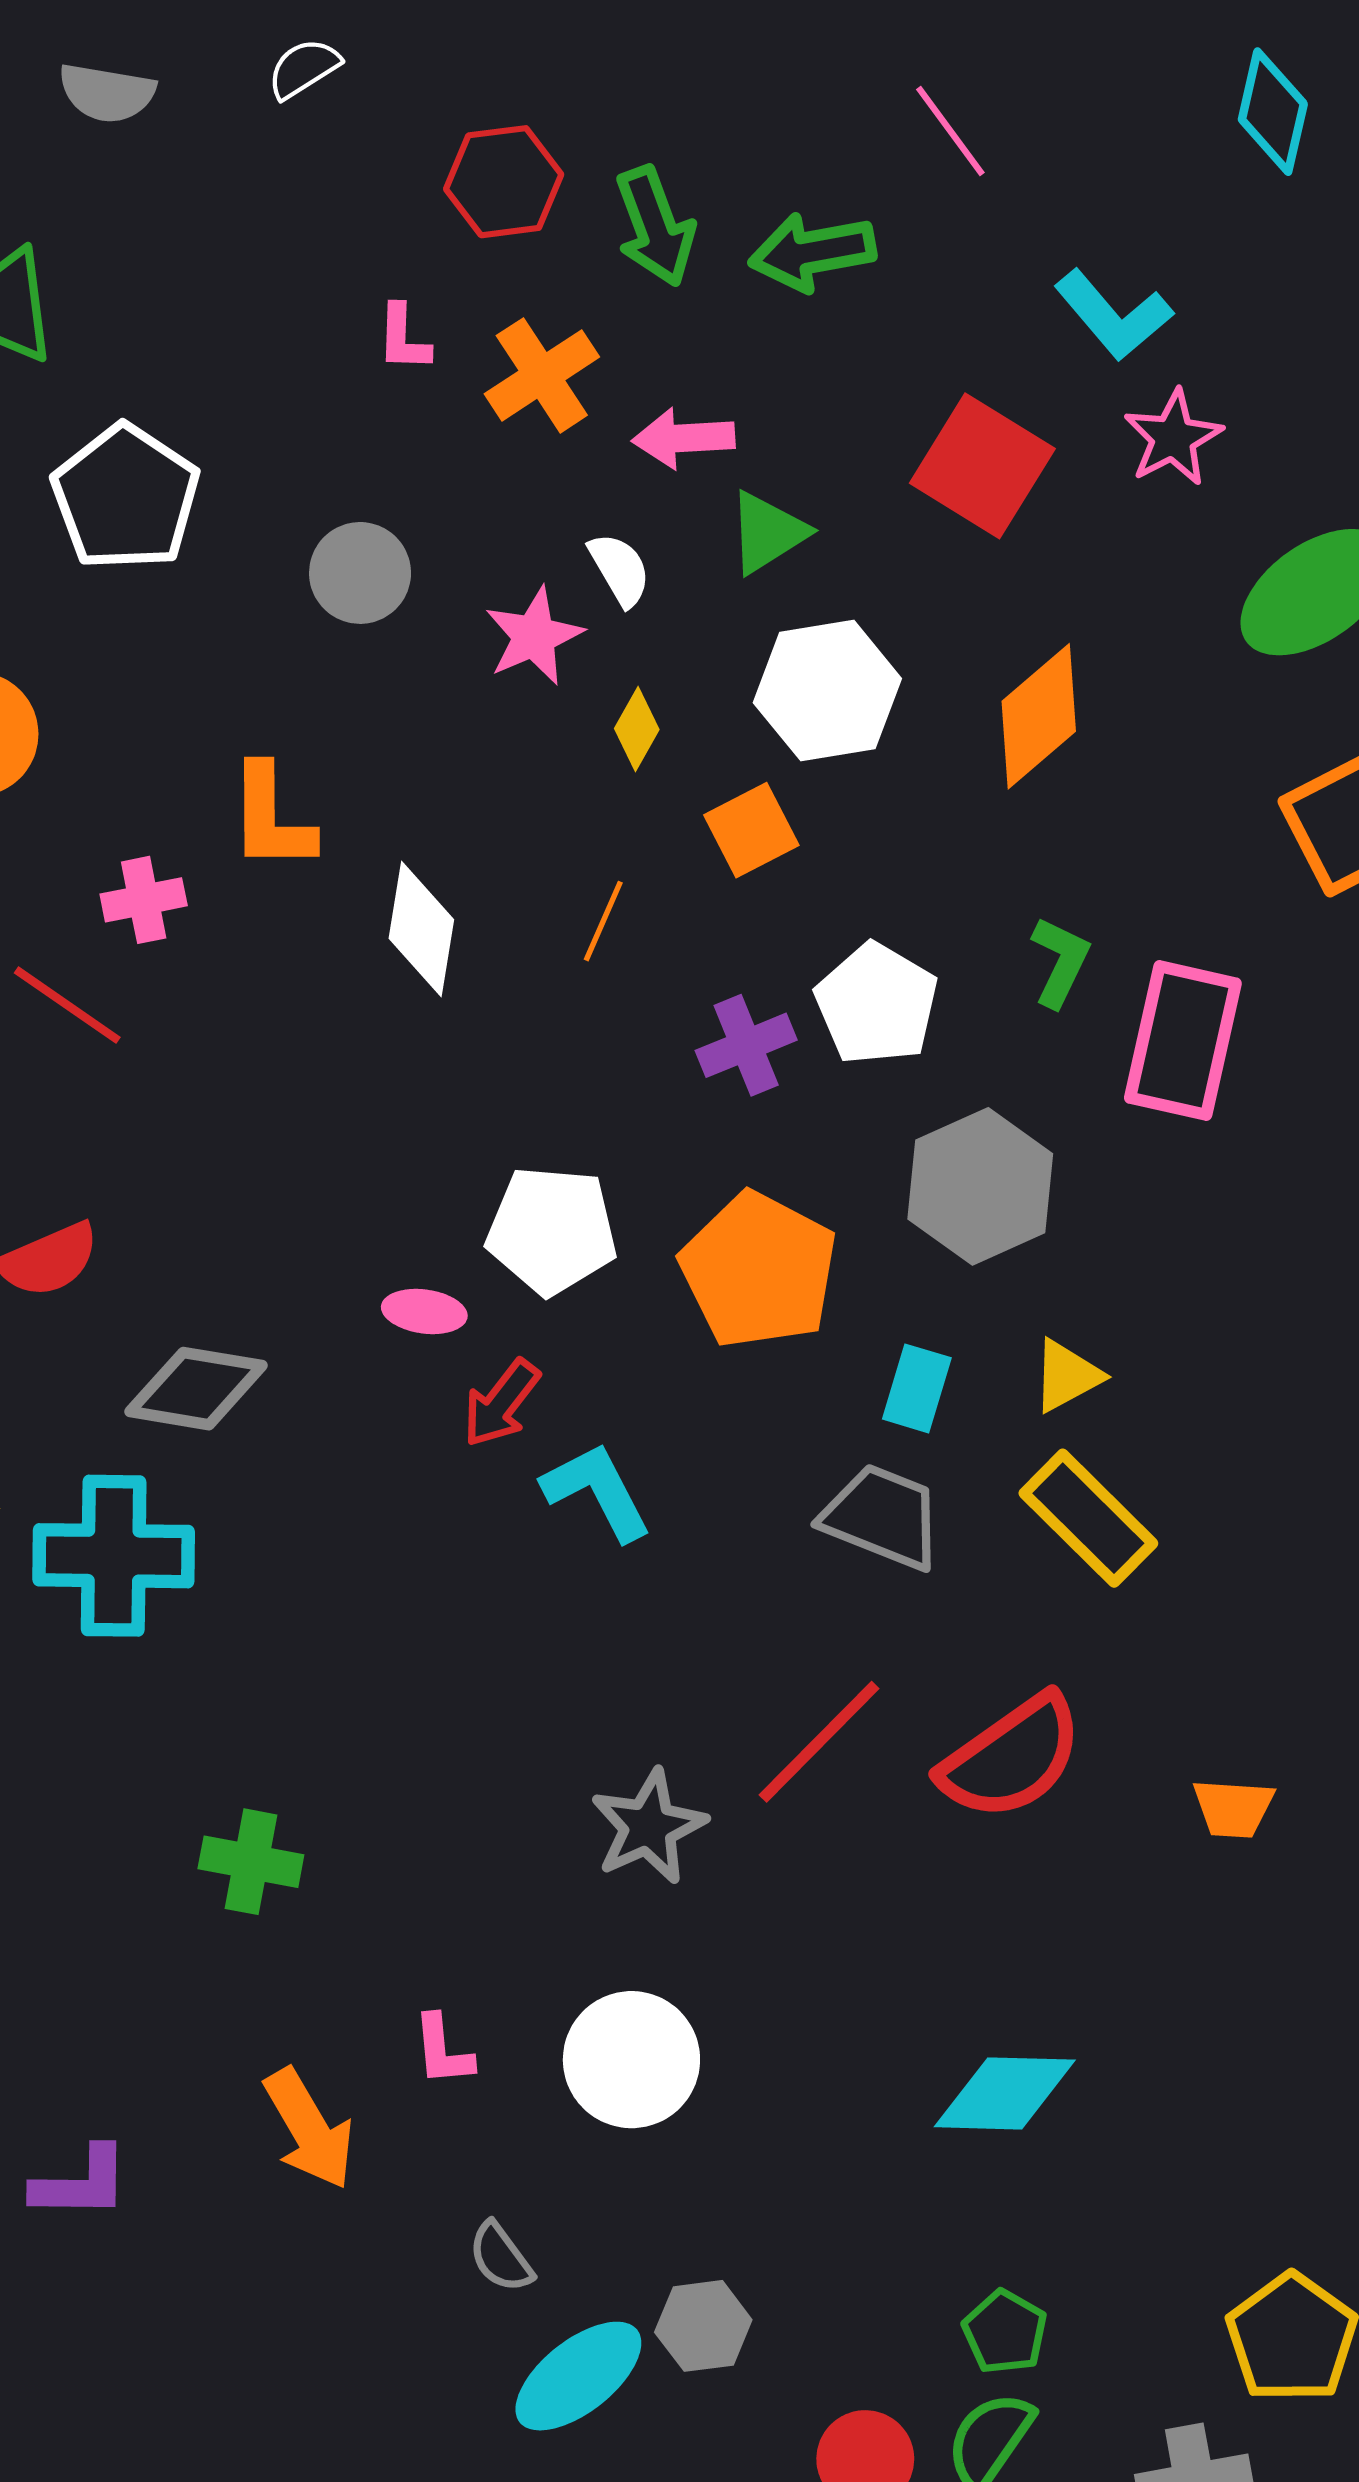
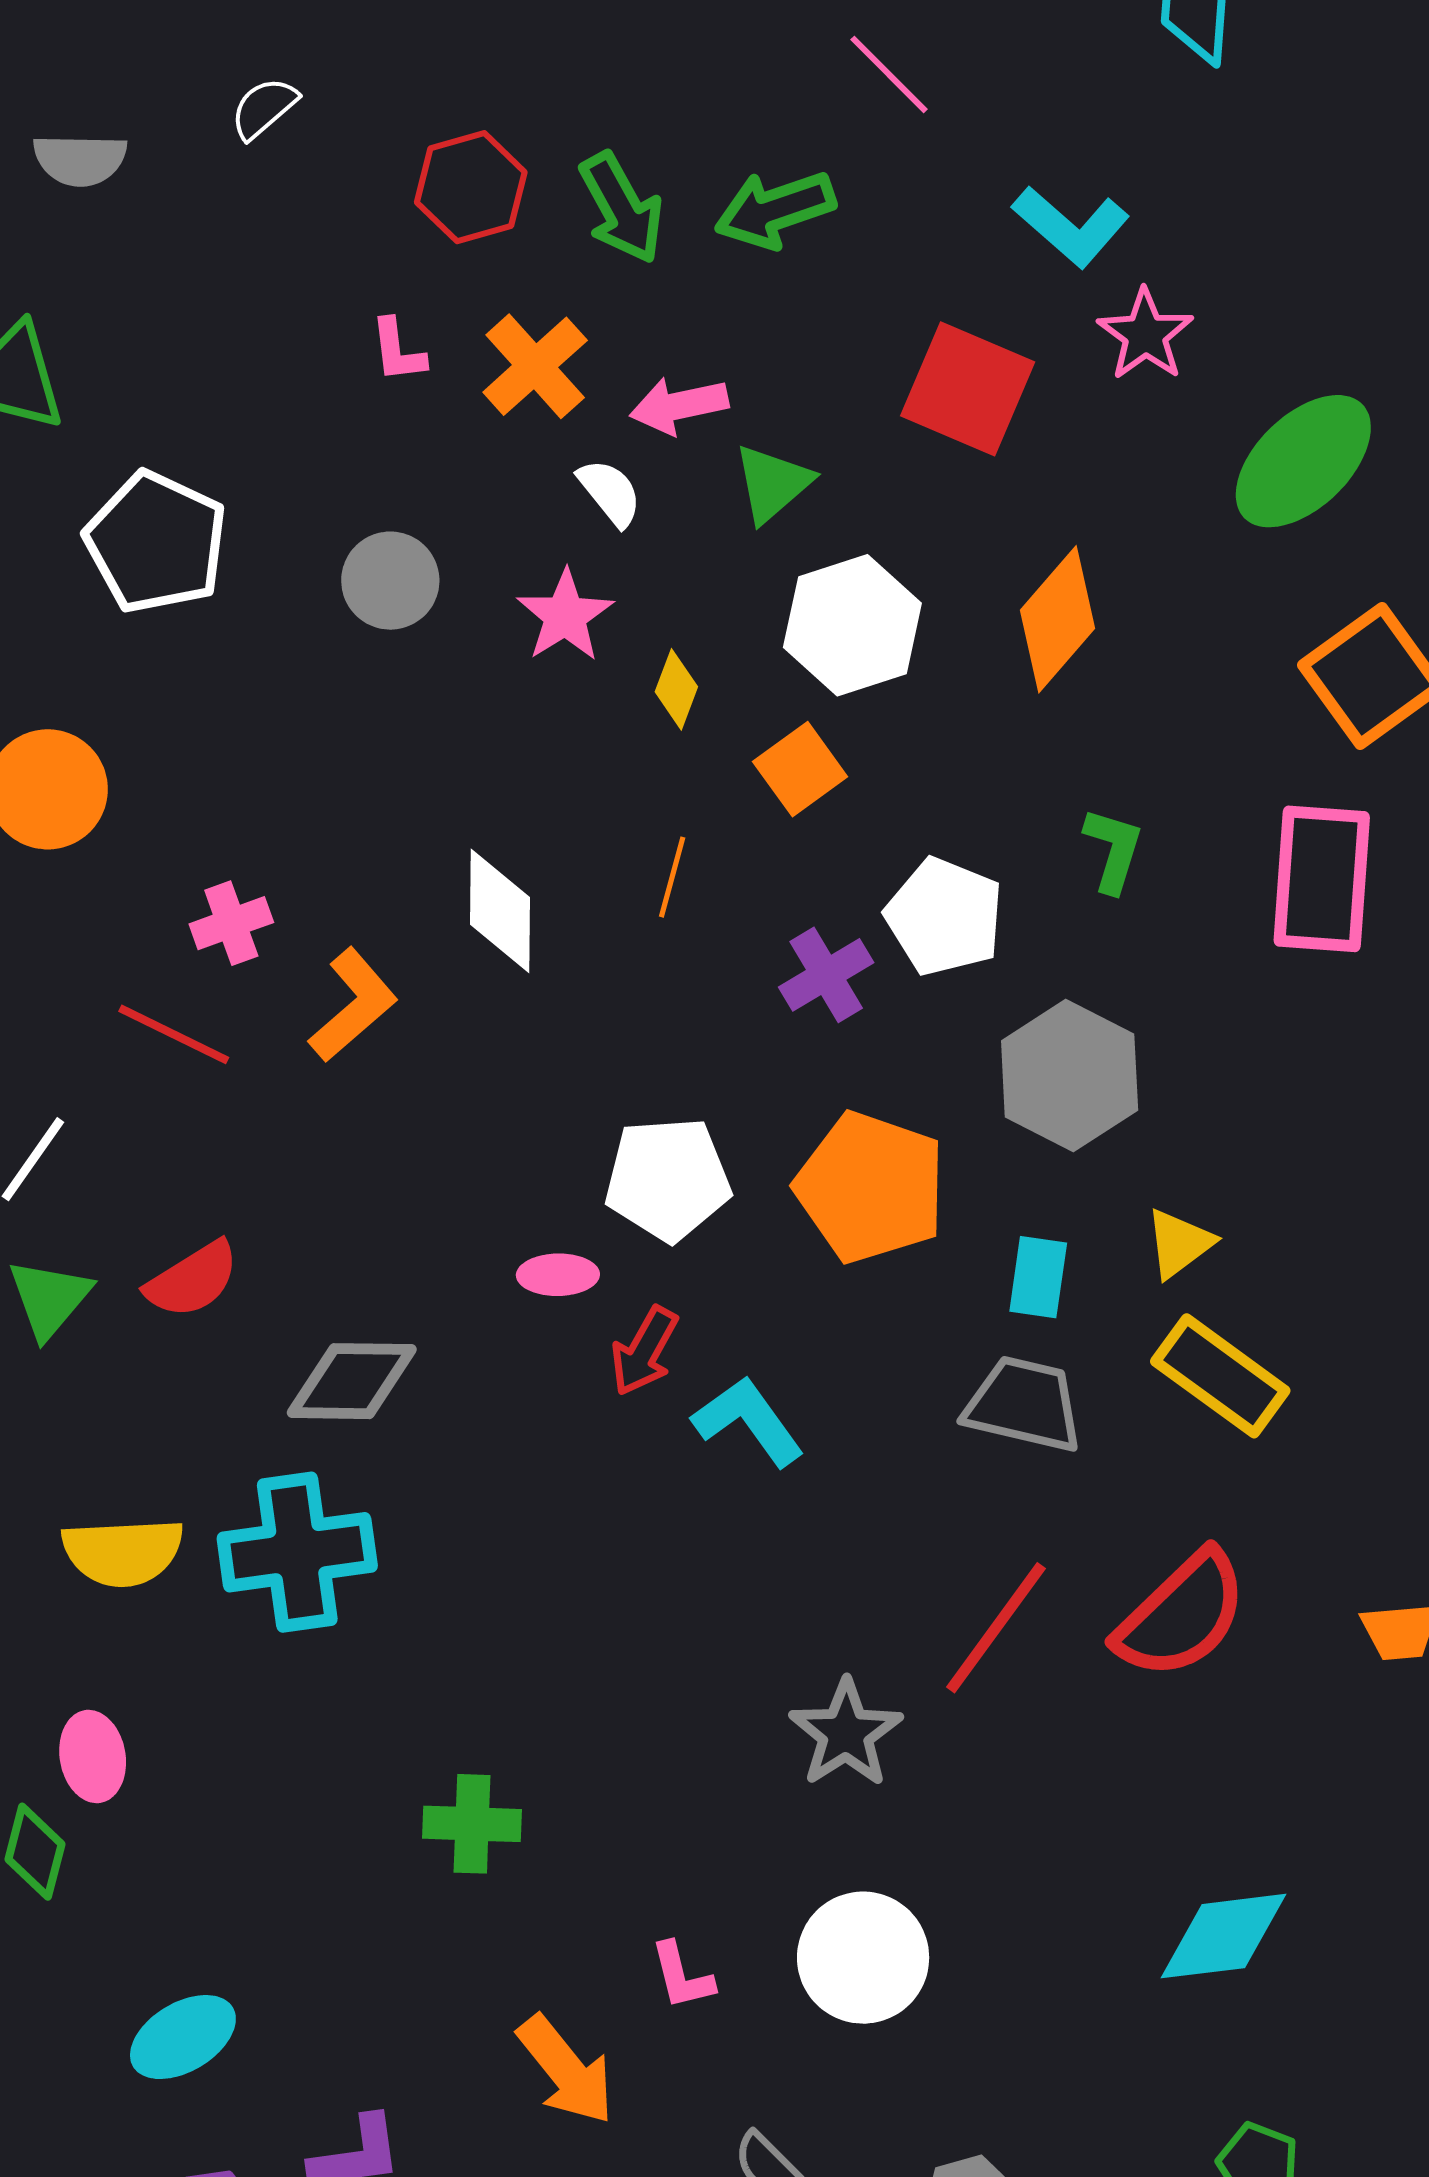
white semicircle: (620, 569) -> (610, 492), moved
orange L-shape: (271, 818) -> (353, 1005), moved, turned -122
pink rectangle: (1183, 1041) -> (1322, 879), moved

